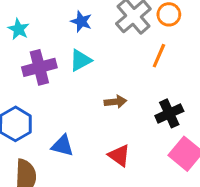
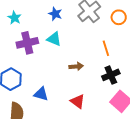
orange circle: (169, 14) -> (119, 17), moved
orange line: (159, 56) -> (106, 48), moved, turned -42
cyan triangle: (80, 60) -> (54, 39), turned 49

